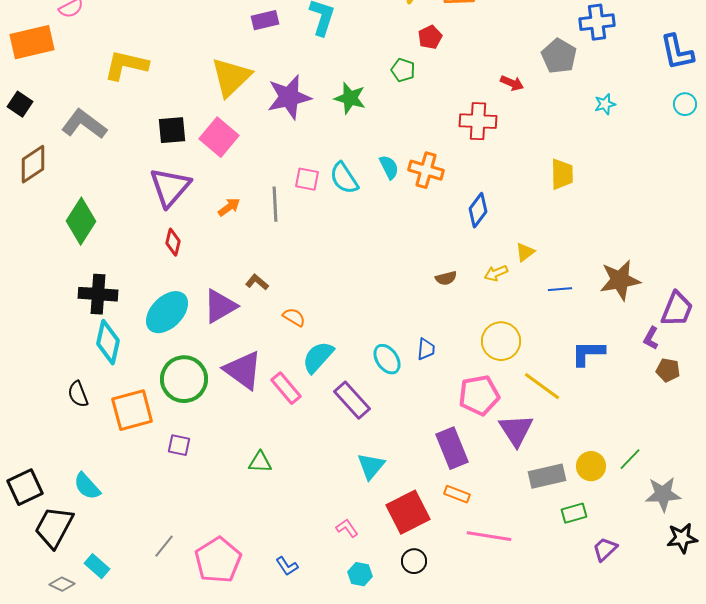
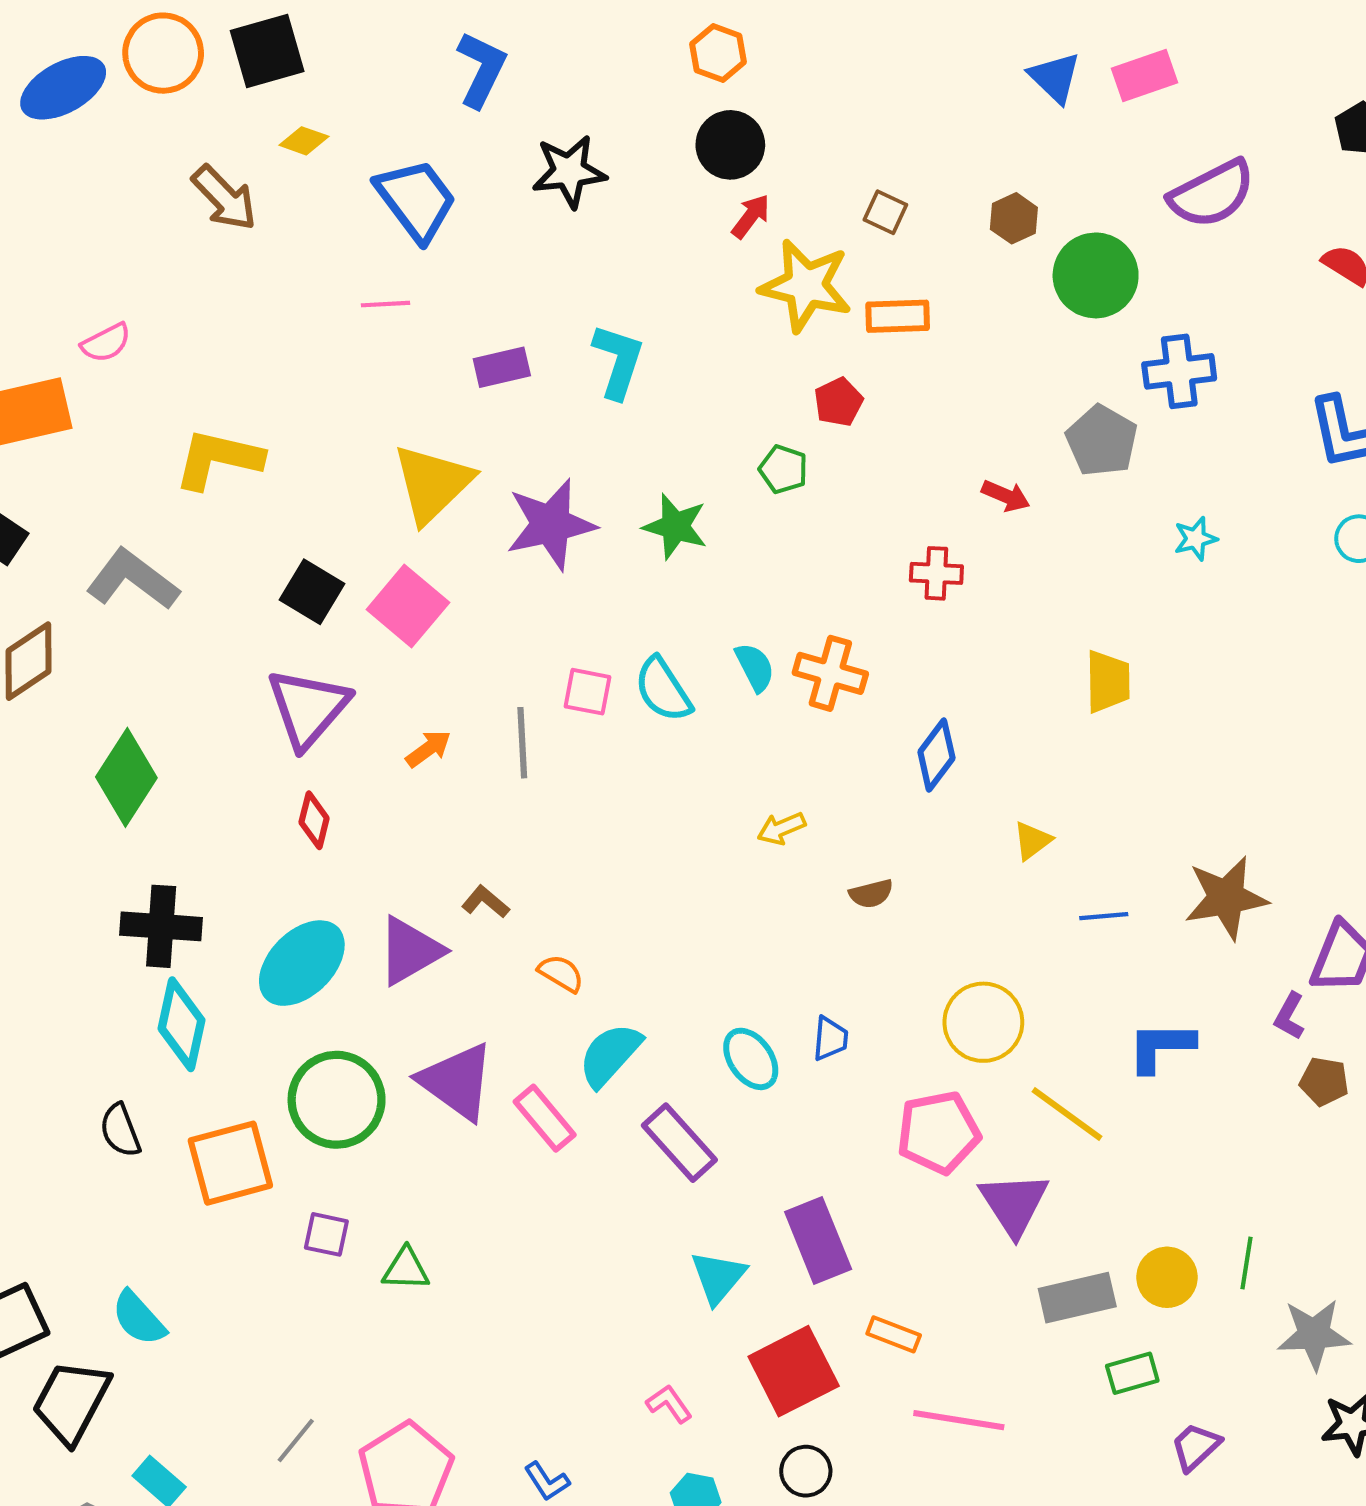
red cross: (478, 121) -> (936, 573), size x0.7
black square: (172, 130) -> (312, 592), turned 36
yellow arrow: (496, 273) -> (781, 828), moved
purple rectangle: (452, 448) -> (818, 1241), moved
green line: (630, 459) -> (1247, 1263), turned -35
green triangle: (260, 462) -> (406, 1269), moved

